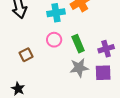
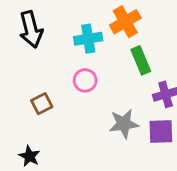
green rectangle: (78, 44) -> (141, 60), moved

